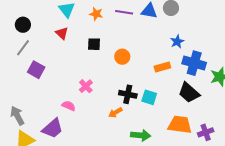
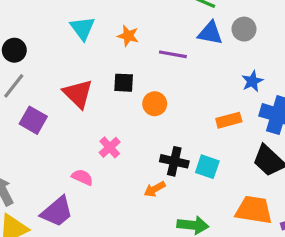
purple line: (124, 12) -> (173, 54), moved
red triangle: (62, 33) -> (78, 94), moved, size x1.5
orange circle: (122, 57) -> (155, 104), moved

